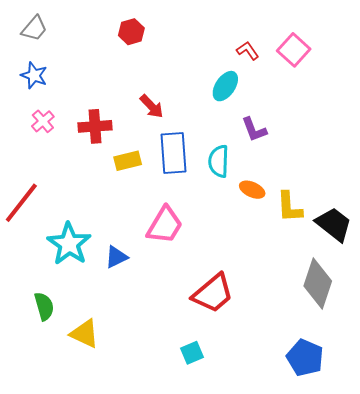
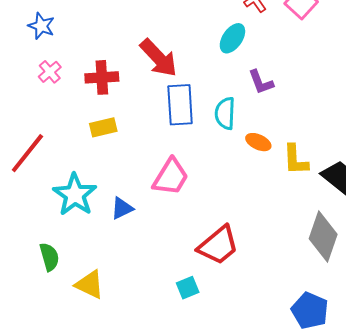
red arrow: (152, 106) -> (159, 58), size x1.6
yellow rectangle: (128, 161) -> (103, 127), moved
cyan square: (192, 353) -> (188, 288), moved

